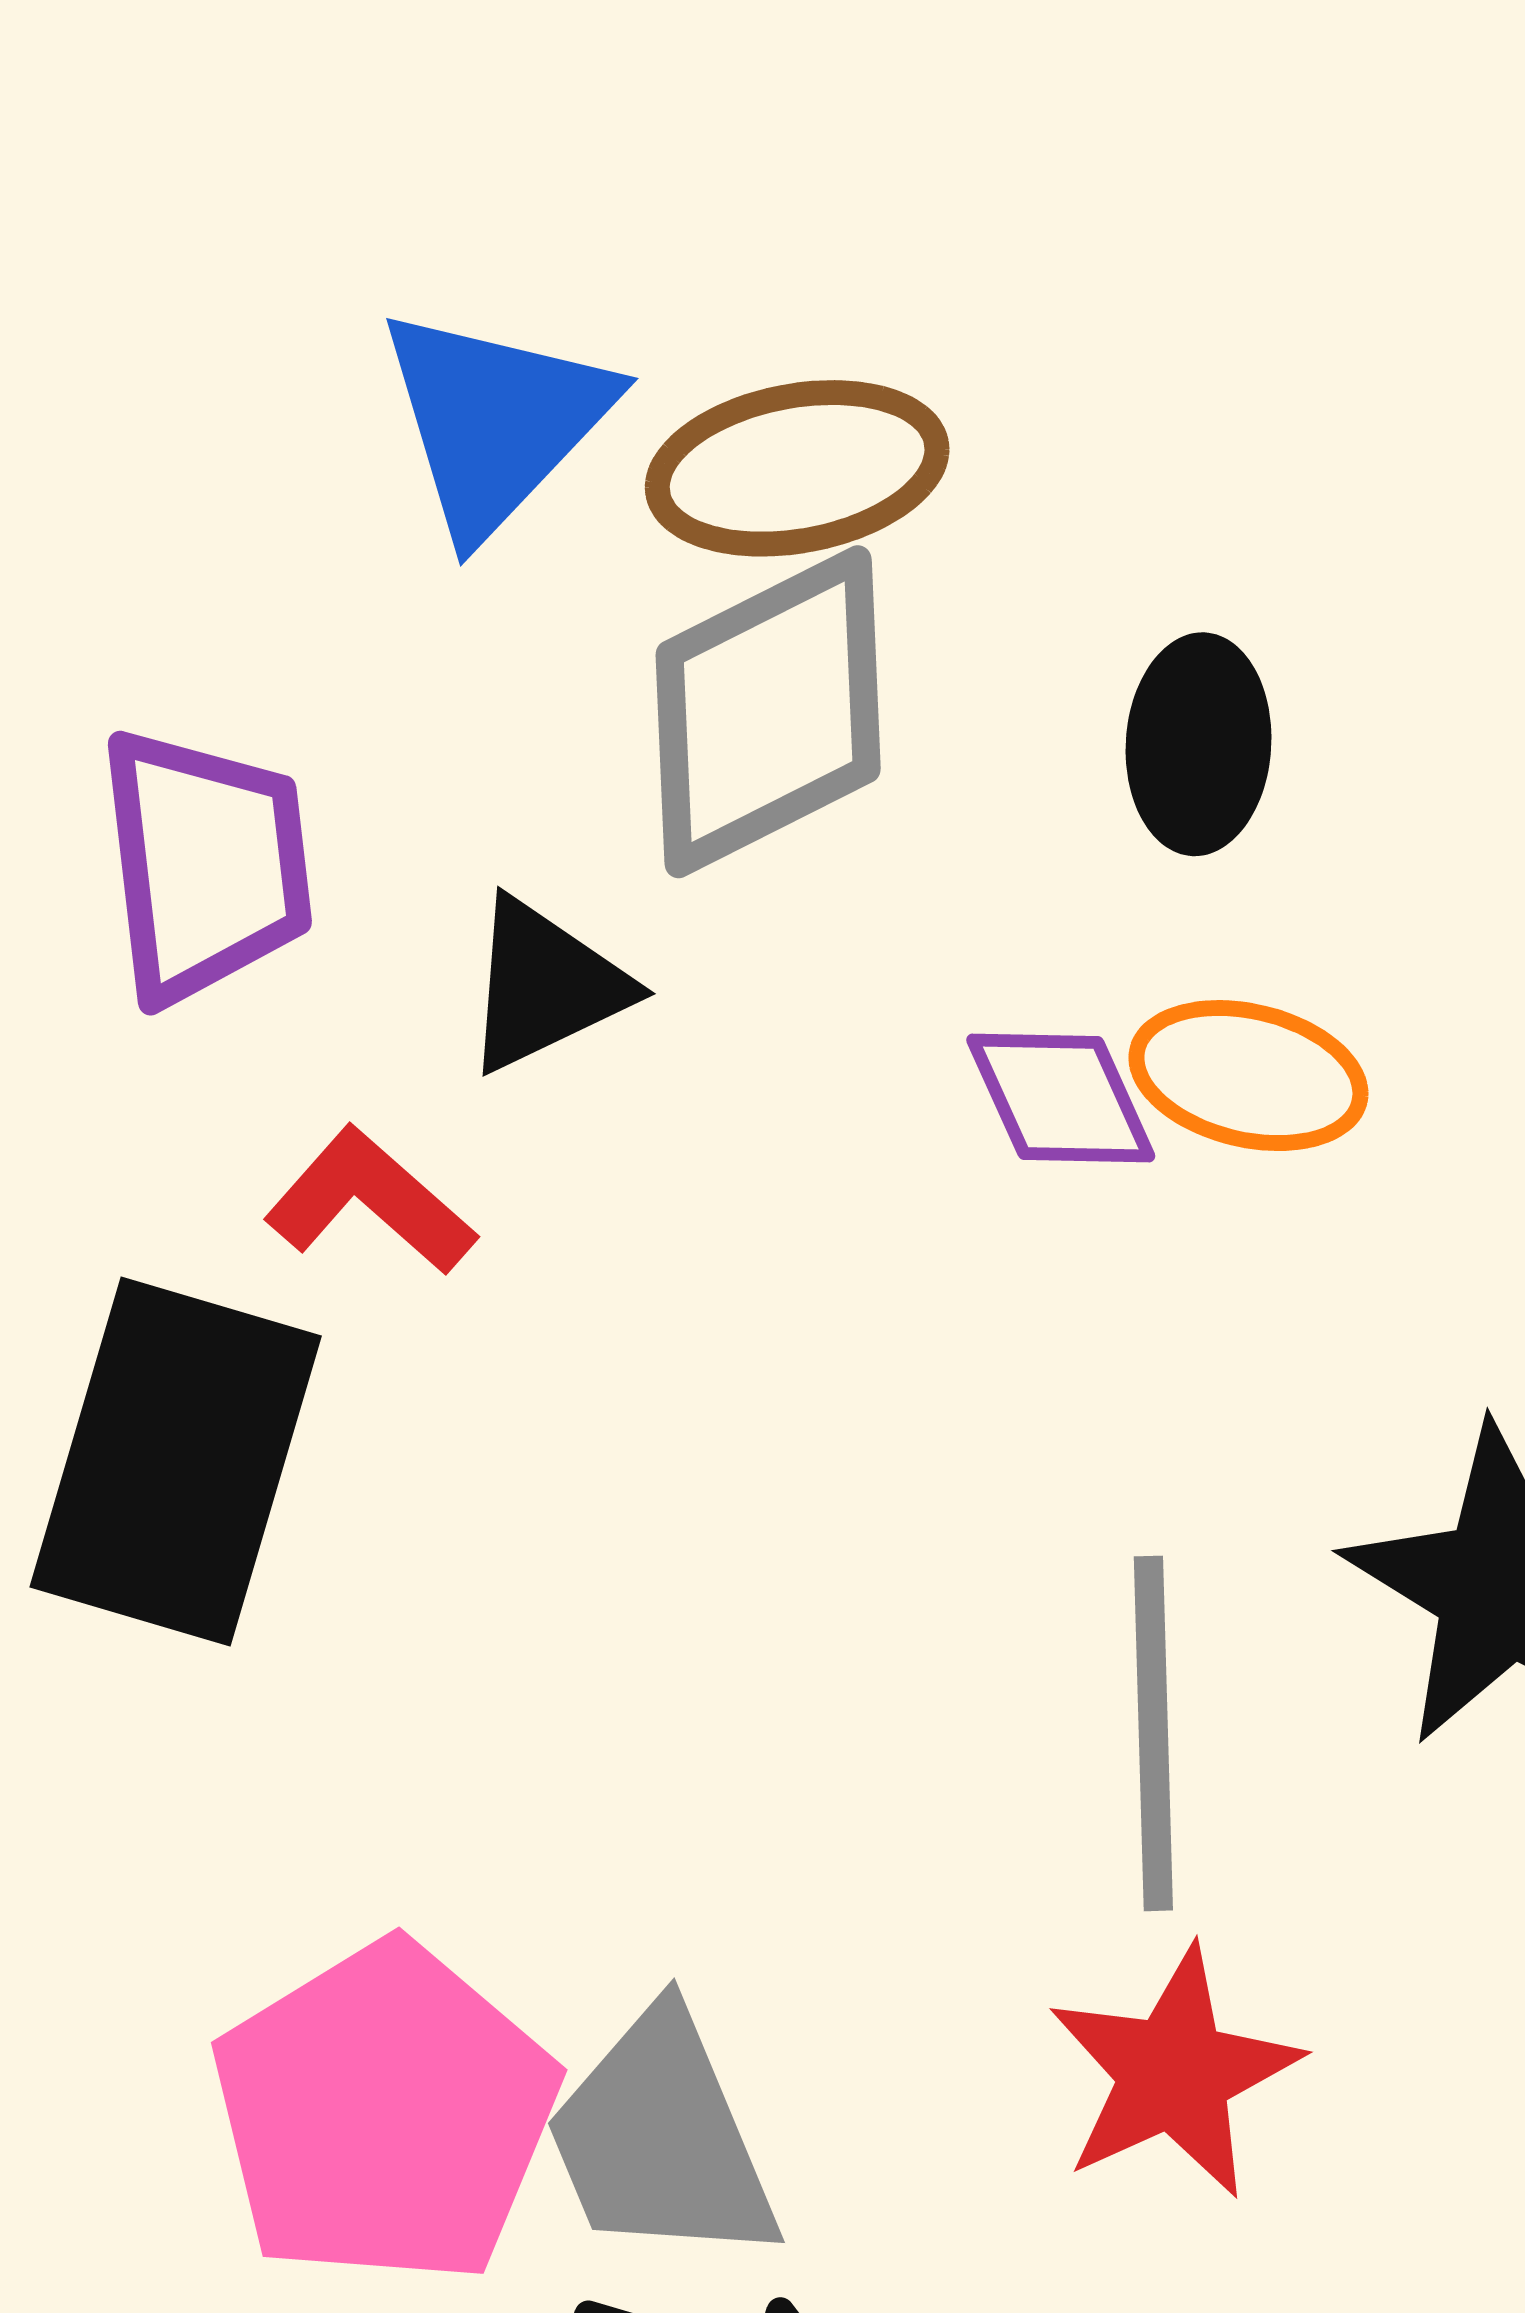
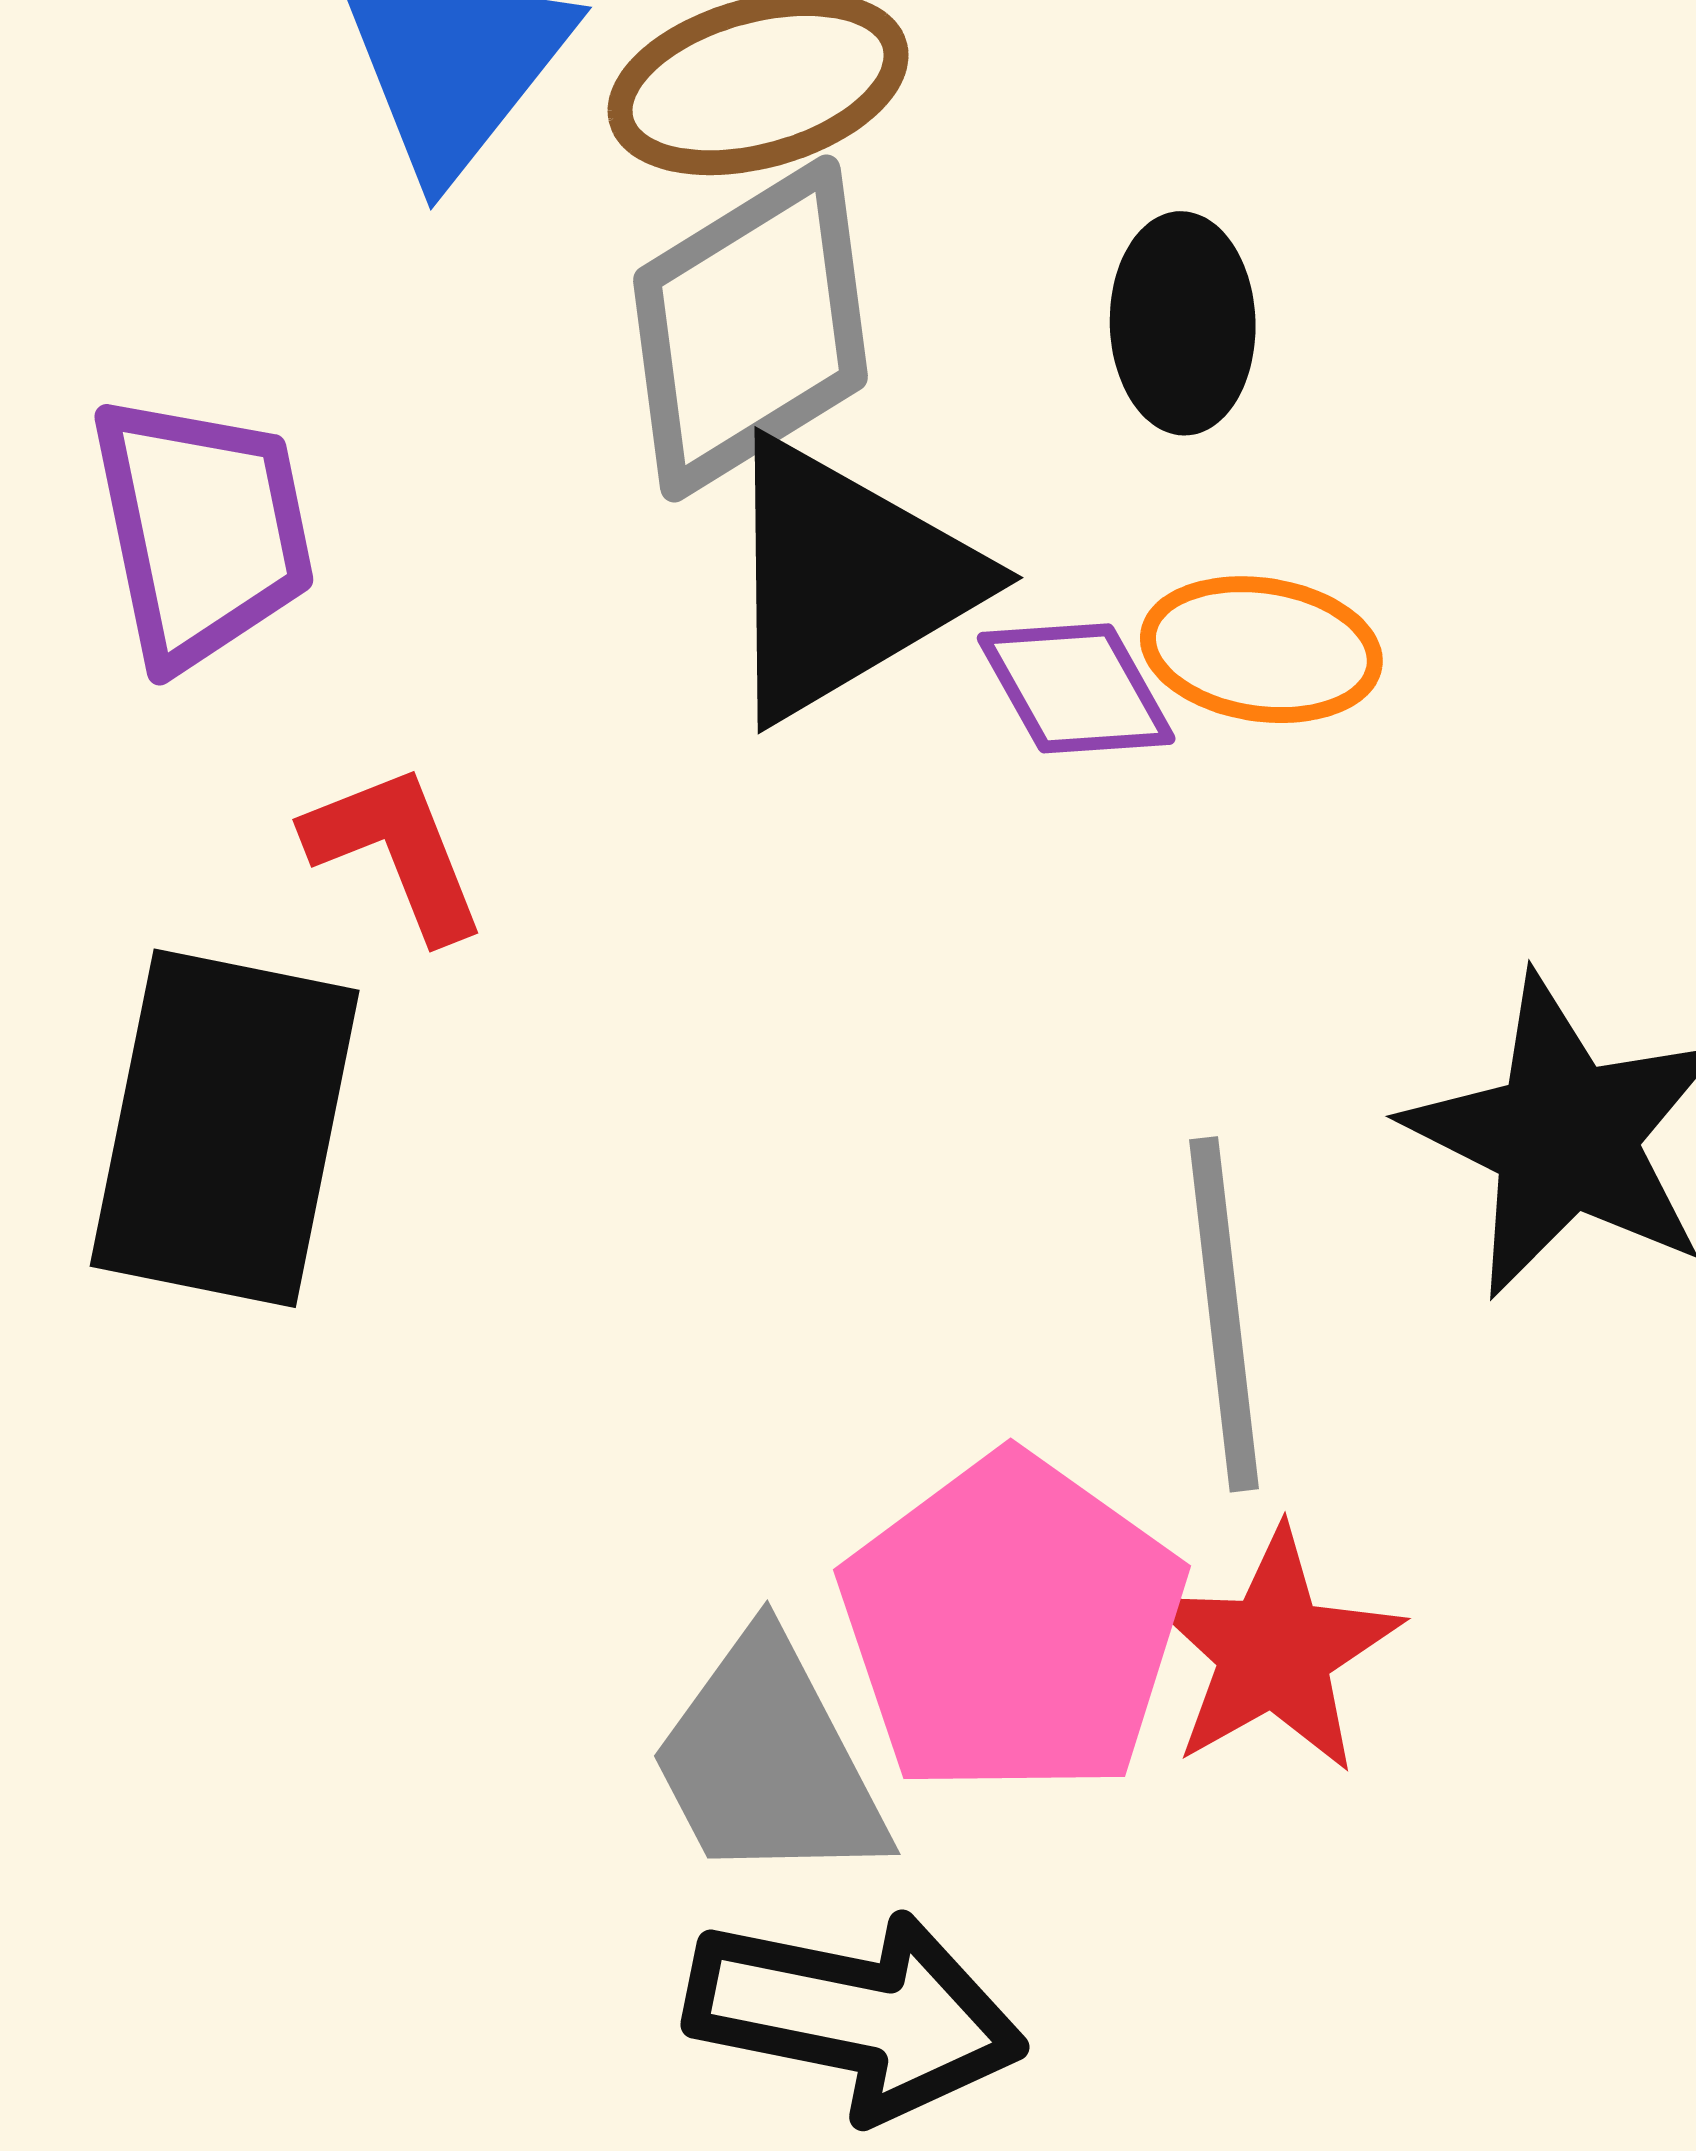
black triangle: (545, 985) -> (845, 579), moved, size x1.6
red L-shape: (370, 1201) -> (396, 852), turned 32
pink pentagon: (385, 2114) -> (1013, 1626), moved

